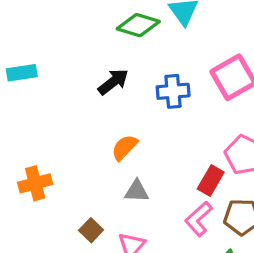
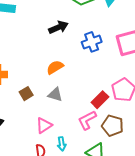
blue cross: (173, 91) -> (92, 42), turned -30
brown square: (91, 230) -> (26, 94), moved

